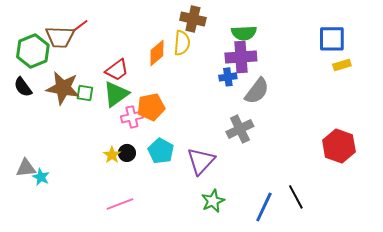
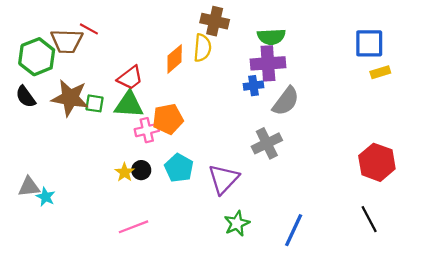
red line: (80, 26) -> (89, 29), turned 66
green triangle: (116, 94) -> (129, 105), turned 40
black line: (296, 197) -> (369, 219), moved

